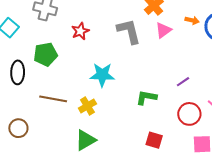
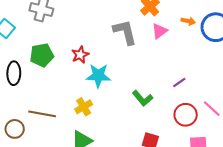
red star: (80, 31) -> (80, 55), moved
green L-shape: (146, 97) -> (143, 98), turned -140
brown line: (53, 99) -> (42, 114), moved

